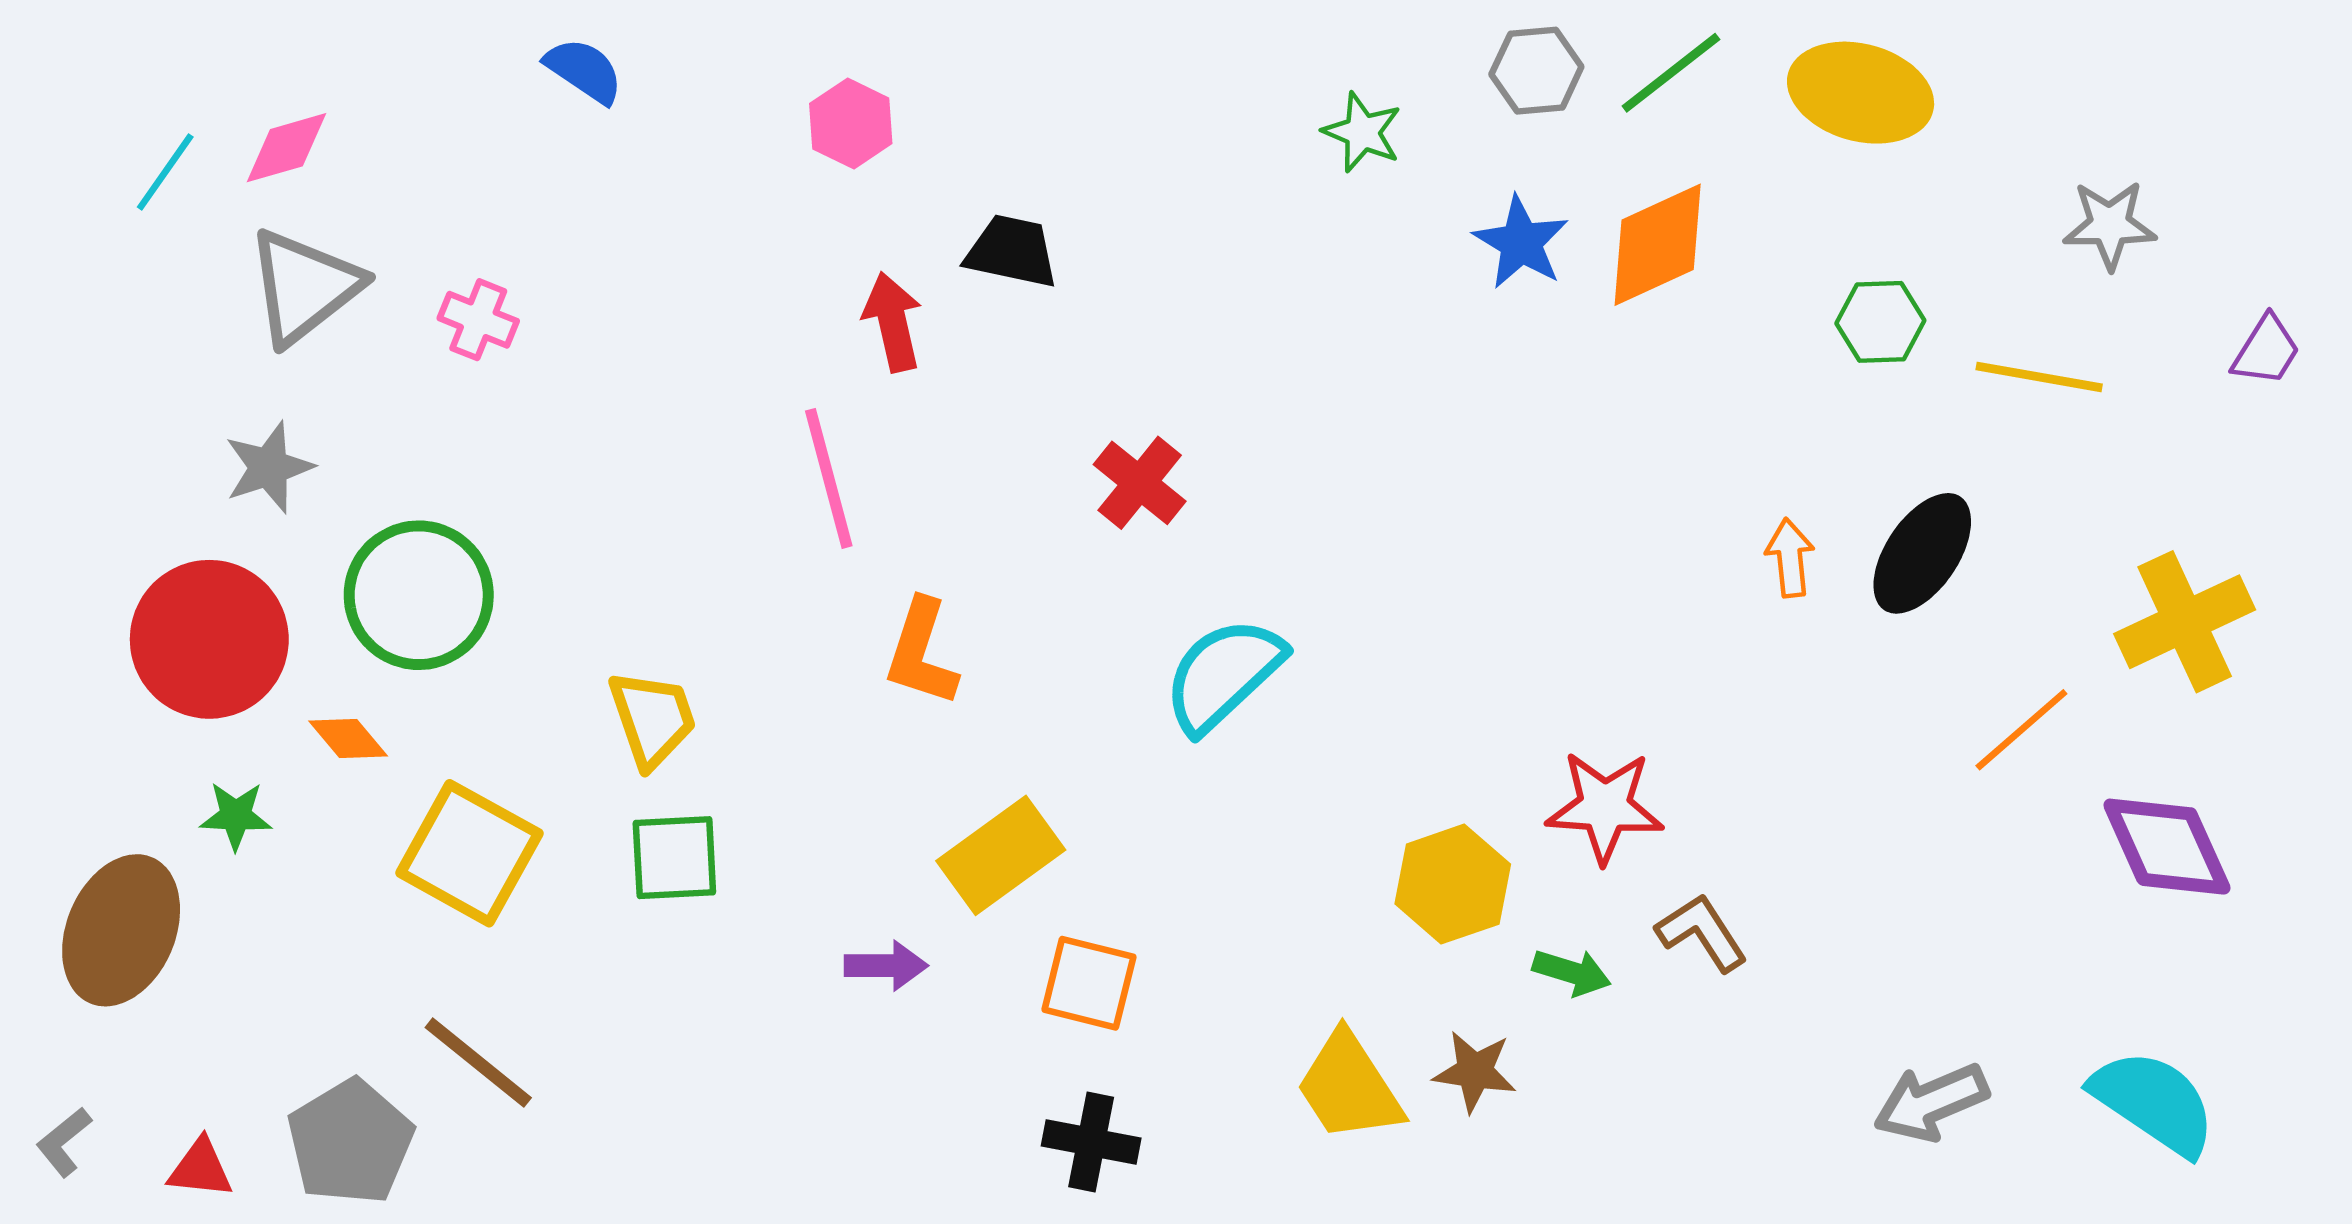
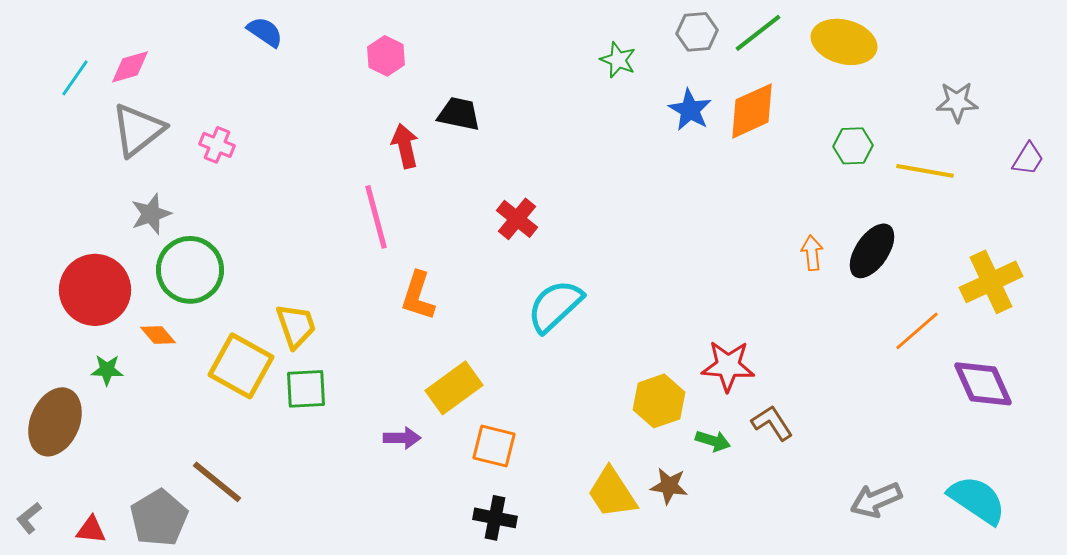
gray star: (269, 467) -> (151, 214), moved
yellow square: (469, 853) -> (241, 366), moved

